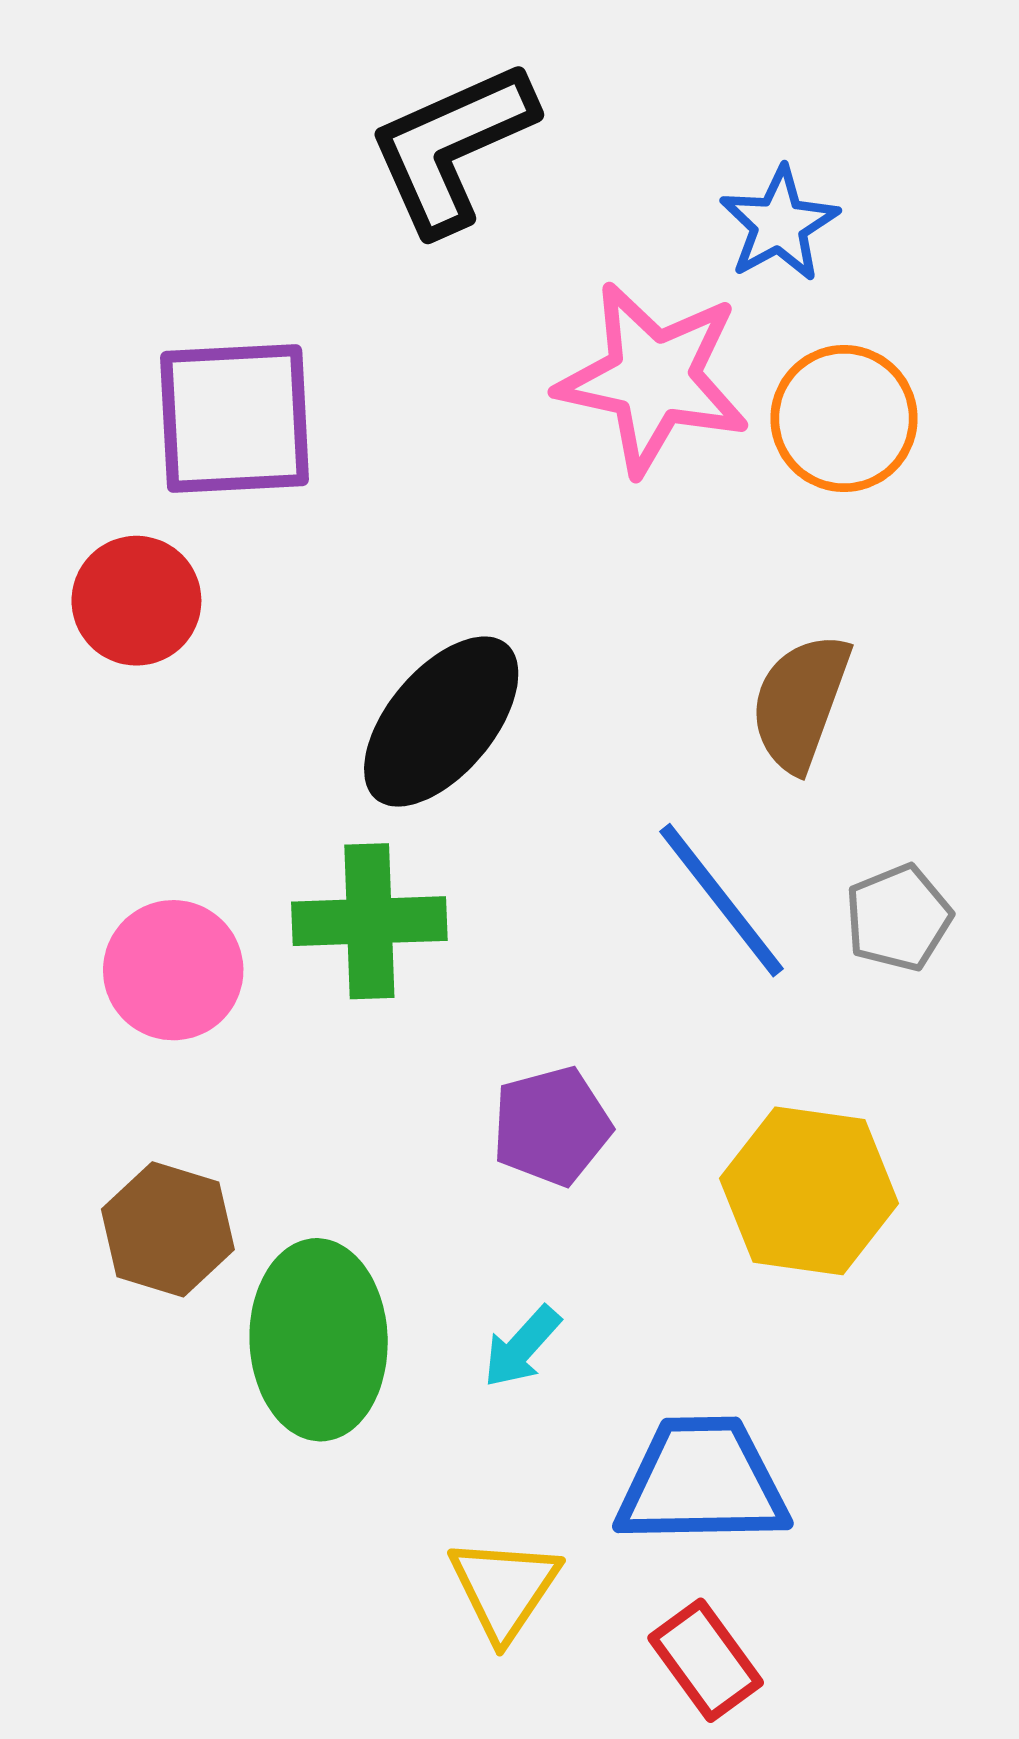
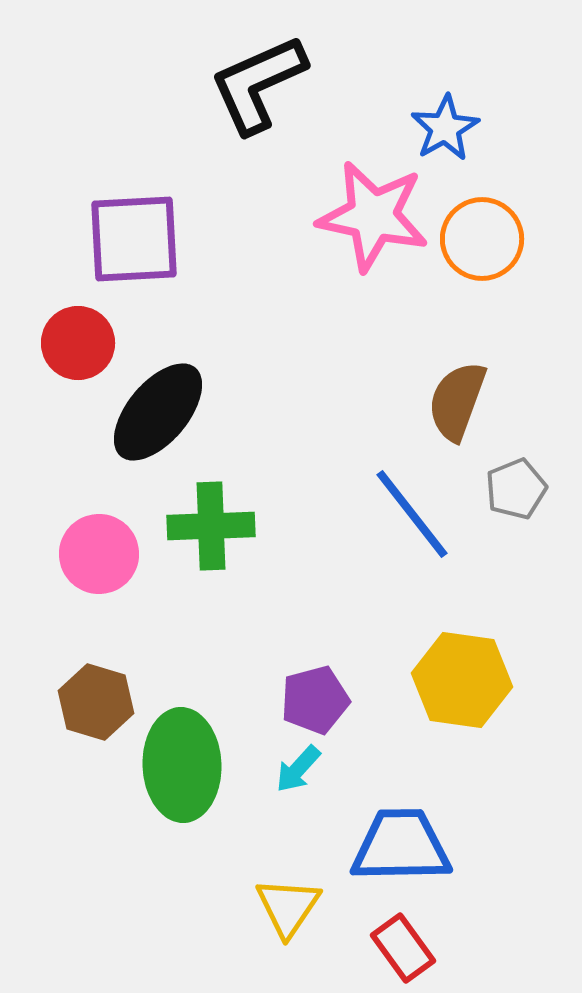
black ellipse: (441, 722) -> (158, 412), moved
gray pentagon: (898, 918) -> (516, 489), moved
purple pentagon: (552, 1126) -> (315, 700), moved

